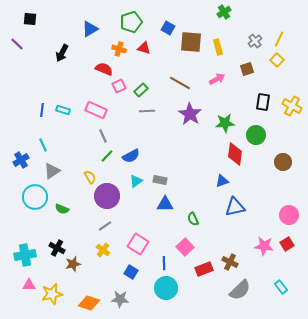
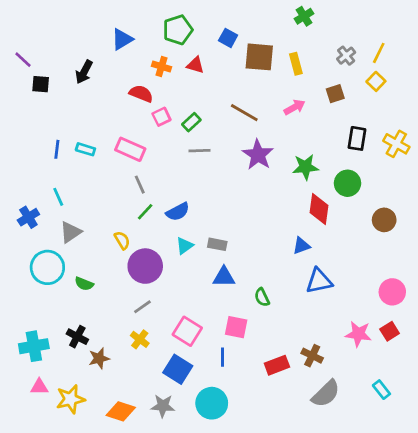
black square: (30, 19) -> (41, 84), moved
pink square: (185, 247) -> (236, 327), moved, turned -36
blue square: (131, 272) -> (178, 369), size x1.5
cyan circle: (166, 288) -> (212, 403), moved

